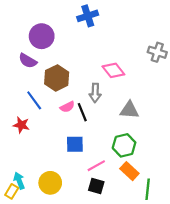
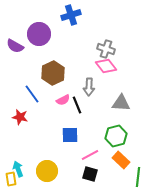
blue cross: (88, 16) -> (71, 15), moved
gray cross: (157, 52) -> (106, 49), moved
purple semicircle: (28, 61) -> (15, 46), moved
yellow rectangle: (12, 191) -> (11, 179), turned -40

